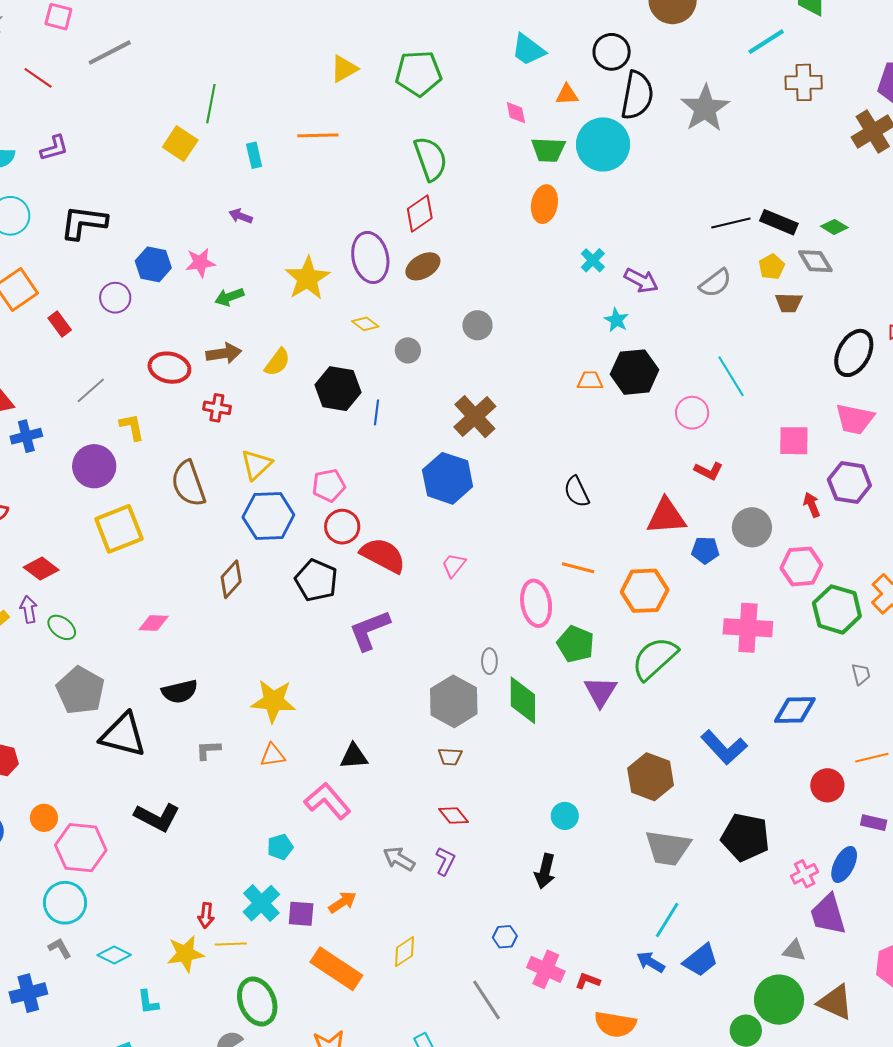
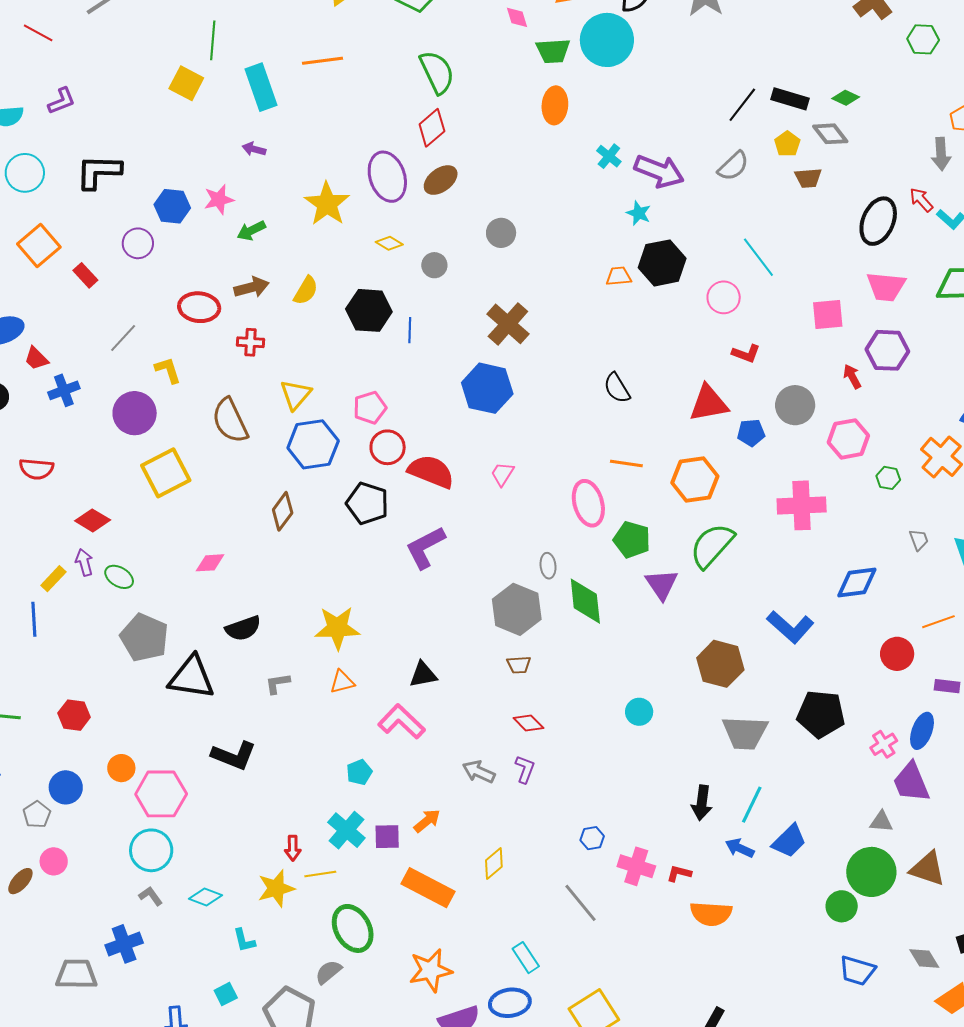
cyan rectangle: (254, 155) -> (261, 87), size x1.8
black line: (731, 223) -> (742, 105), turned -33
purple arrow: (641, 280) -> (659, 171), size x1.4
green hexagon: (837, 609) -> (888, 478), size x0.5
black arrow: (545, 871) -> (702, 803), moved

